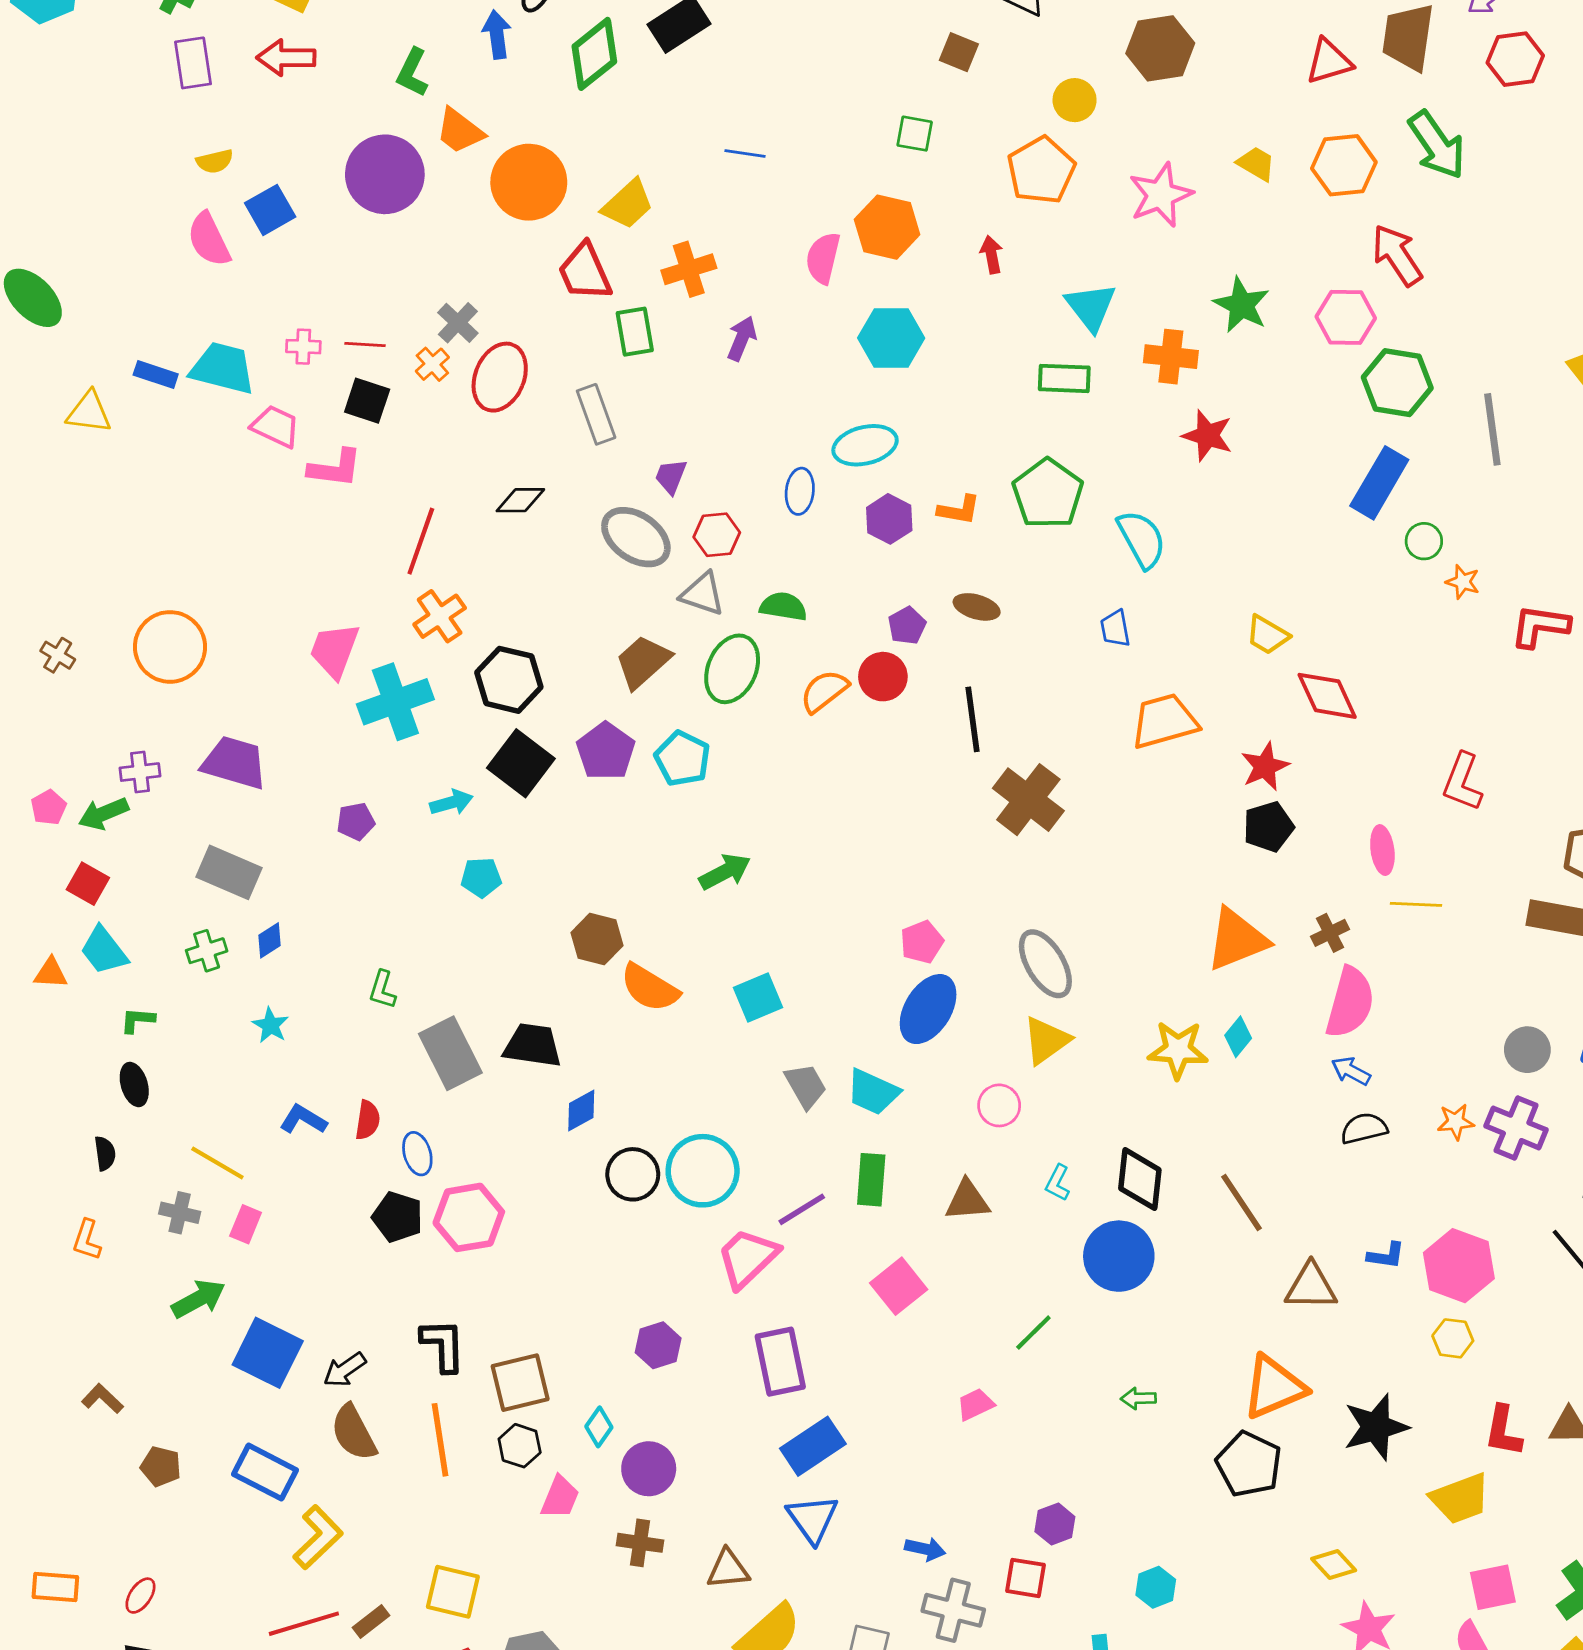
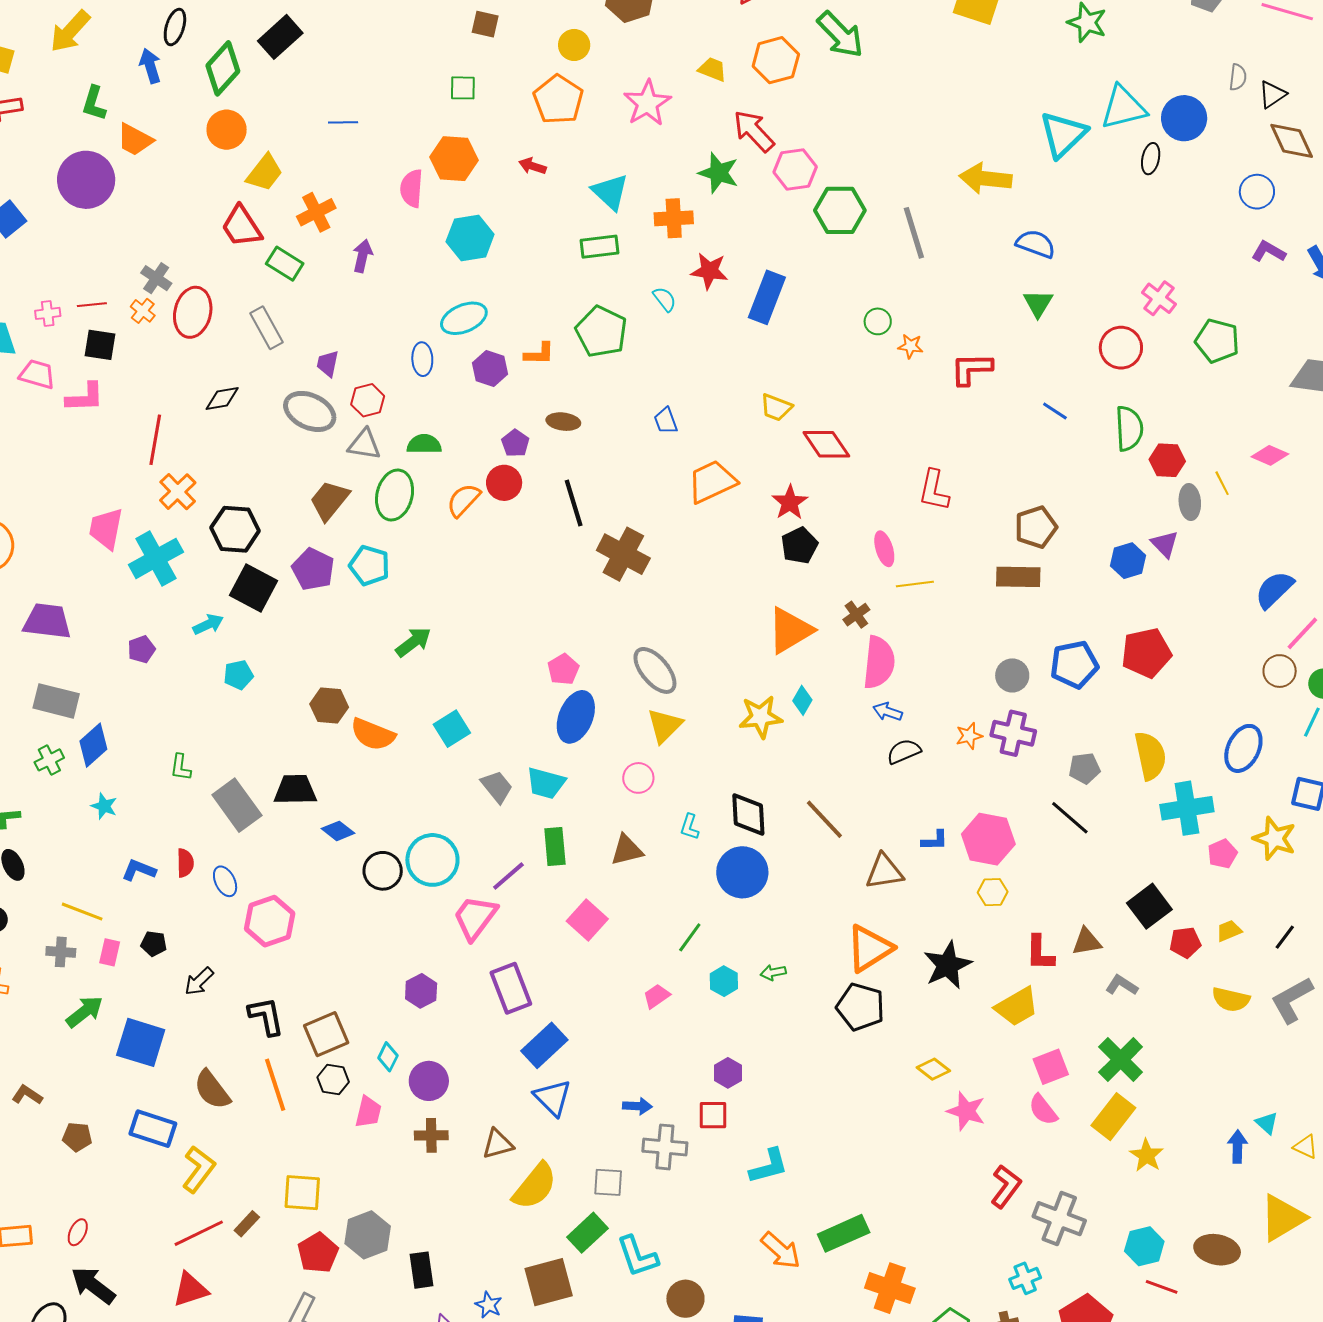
orange circle: (529, 182) -> (227, 130), moved, size x0.7
red arrow: (991, 255) -> (532, 166), turned -52
red arrow: (1397, 255) -> (754, 131), moved
green rectangle: (635, 332) -> (285, 264), turned -39
blue rectangle: (1379, 483) -> (767, 297), moved
cyan semicircle: (1142, 539) -> (665, 299), moved, size x0.6
blue diamond: (269, 940) -> (93, 745), size x1.6
blue diamond: (581, 1111) -> (338, 831), turned 76
black pentagon: (398, 1217) -> (154, 944), moved, size x0.7
black arrow: (345, 1370) -> (199, 981), moved
cyan hexagon: (1156, 1587) -> (724, 981), moved

